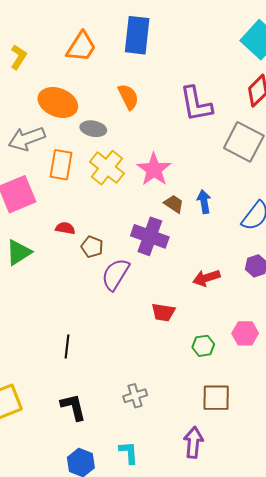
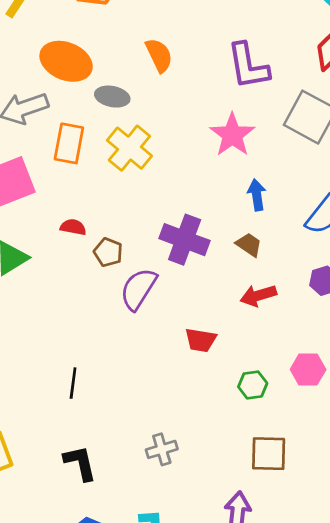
pink star: (154, 169) -> (232, 135), moved
brown trapezoid: (174, 204) -> (249, 245), moved

